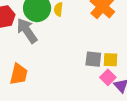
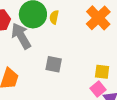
gray square: (93, 59) -> (54, 64), moved

